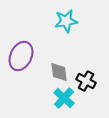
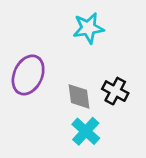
black cross: (86, 81) -> (115, 91), moved

